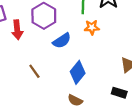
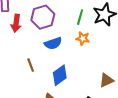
brown line: (34, 71) -> (31, 65), moved

